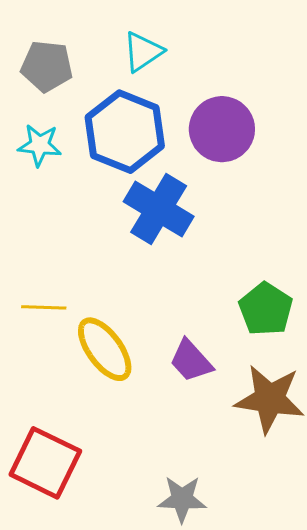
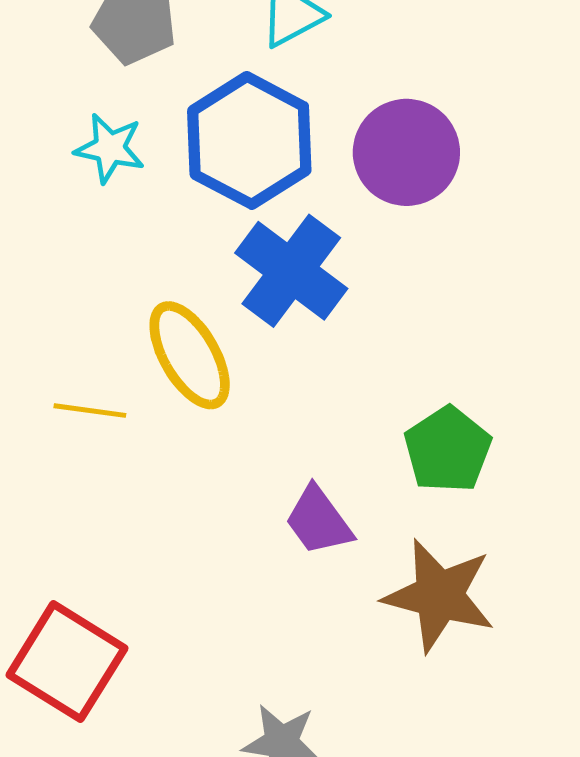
yellow ellipse: (105, 349) -> (190, 355), moved

